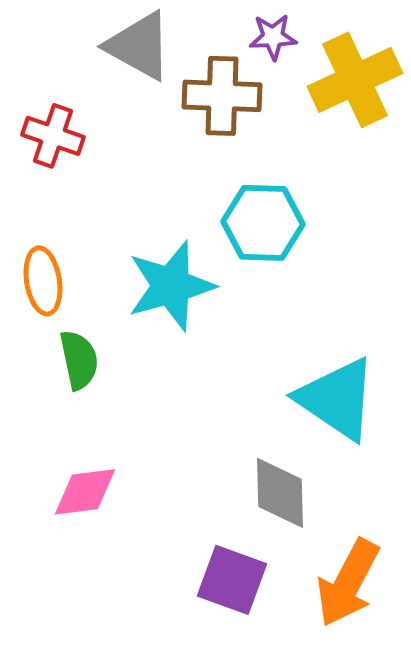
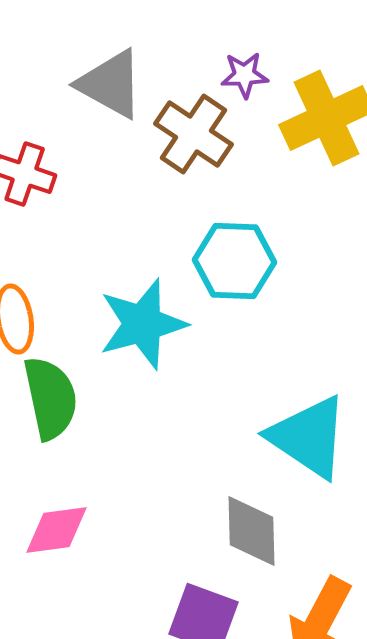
brown cross: (222, 96) -> (194, 134), turned 32
green semicircle: (79, 360) -> (51, 398), size x1.4

